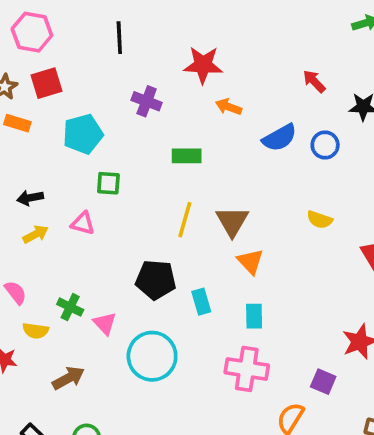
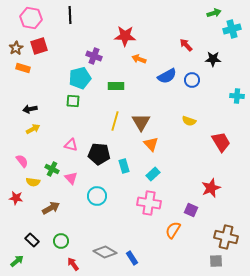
black line: (119, 38) -> (70, 15), moved
cyan pentagon: (83, 134) -> (80, 78), moved
pink triangle: (83, 223) -> (71, 145), moved
cyan rectangle: (254, 316) -> (153, 174), turned 48
cyan circle: (152, 356) -> (97, 196), size x0.7

